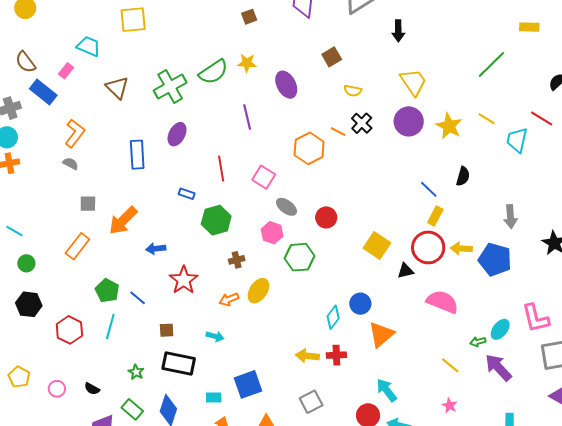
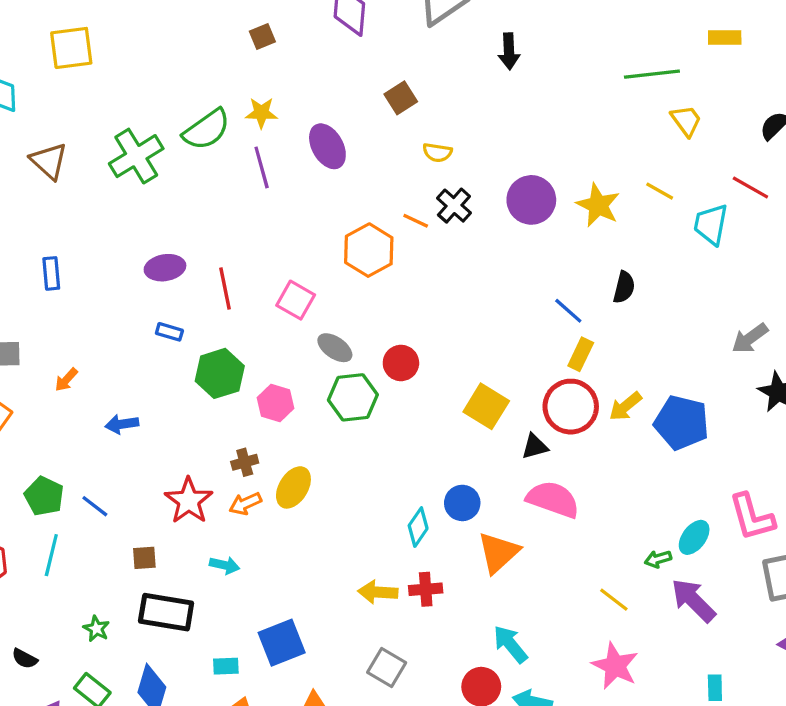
green line: (491, 64) -> (652, 74), moved, turned 40
yellow trapezoid: (413, 82) -> (686, 121), moved, size x0.7
purple line: (247, 117) -> (262, 167), moved
purple ellipse: (177, 134) -> (165, 268), moved, turned 55
blue rectangle: (137, 155) -> (51, 273), moved, size x0.7
gray arrow: (510, 217) -> (750, 338), moved, turned 60
orange arrow: (123, 221) -> (66, 380), size x0.5
pink hexagon: (272, 233) -> (276, 403), moved
yellow arrow: (461, 249) -> (625, 406), turned -40
green hexagon: (300, 257) -> (353, 397), moved
brown cross: (237, 260) -> (245, 462), moved
red star: (184, 280) -> (189, 501), moved
pink semicircle: (442, 302) -> (553, 499), moved
gray square: (311, 402) -> (387, 667), turned -30
pink star: (450, 406) -> (615, 666), size x1.8

